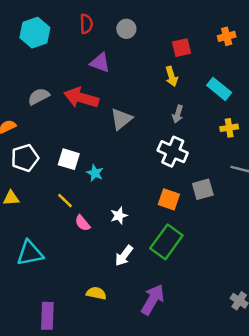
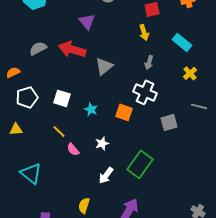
purple triangle: (100, 63) -> (87, 21), turned 30
yellow cross: (229, 128) -> (190, 73), turned -32
cyan star: (95, 173) -> (91, 109), moved
orange square: (169, 199) -> (124, 112), moved
cyan triangle: (30, 253) -> (31, 173), turned 50
yellow semicircle: (96, 293) -> (84, 205), turned -84

